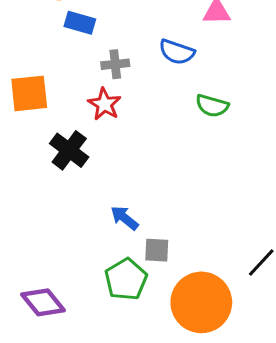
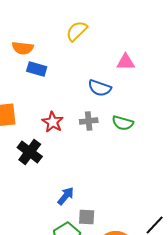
gray cross: (115, 64) -> (89, 121), moved
blue arrow: (124, 218) -> (66, 196), turned 90

